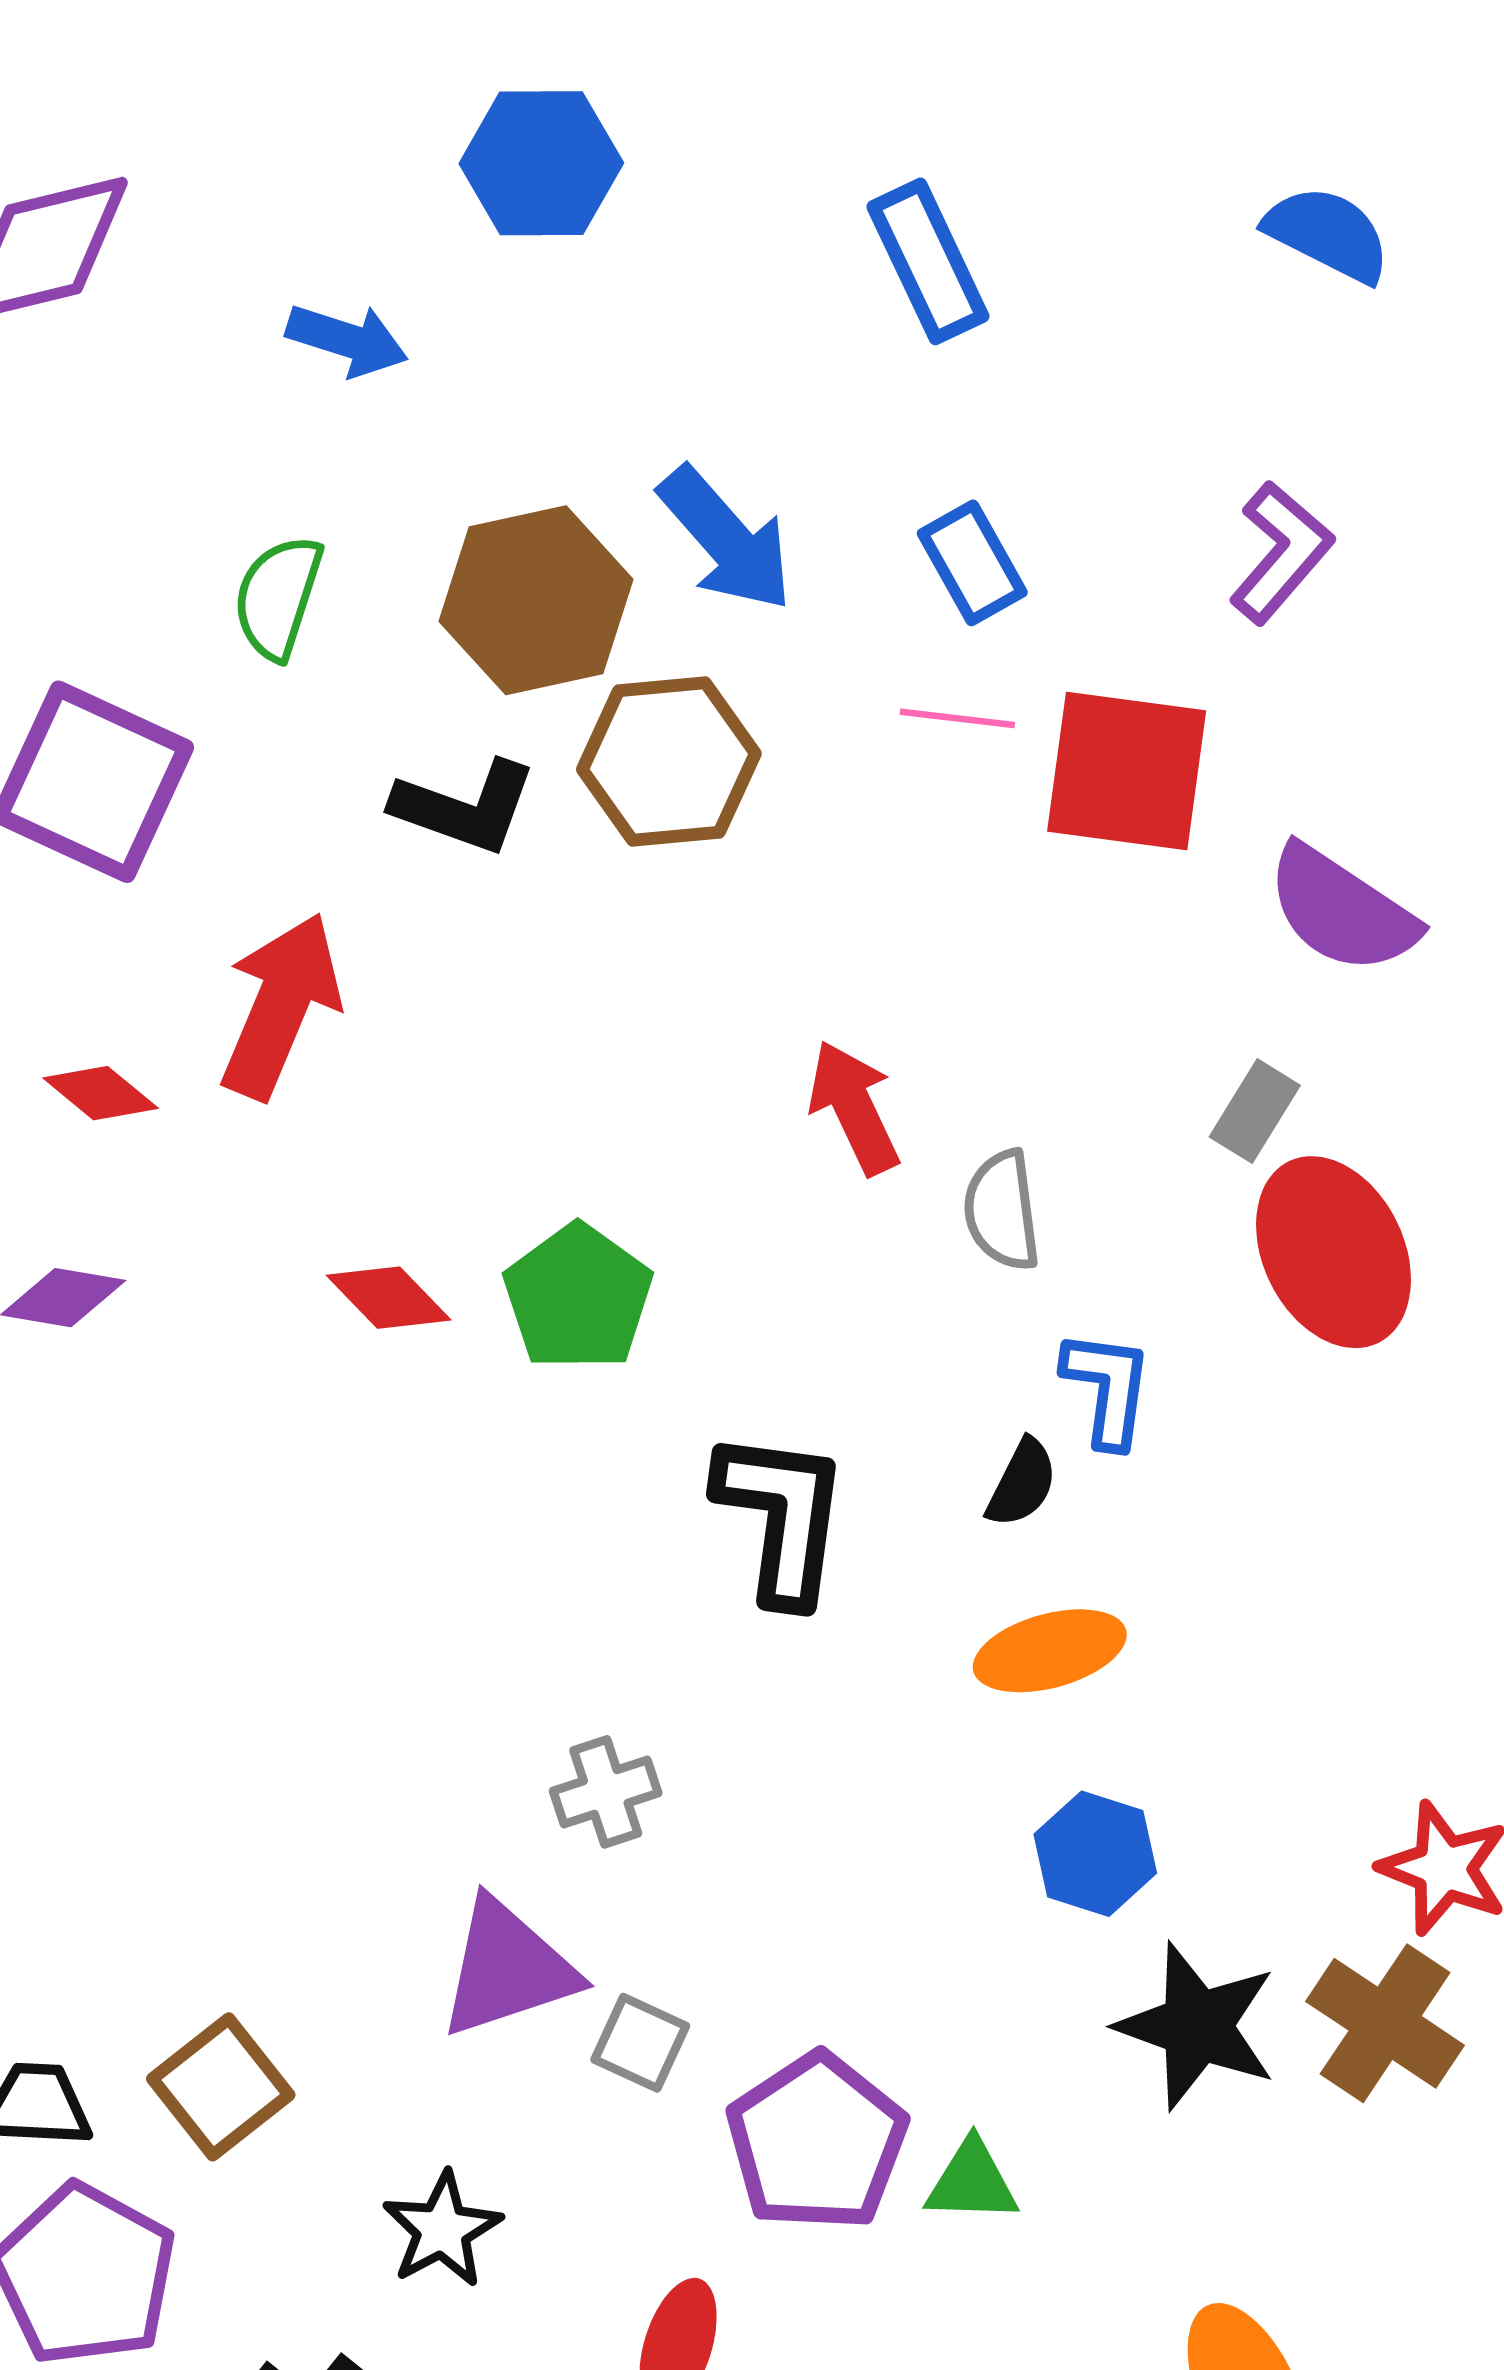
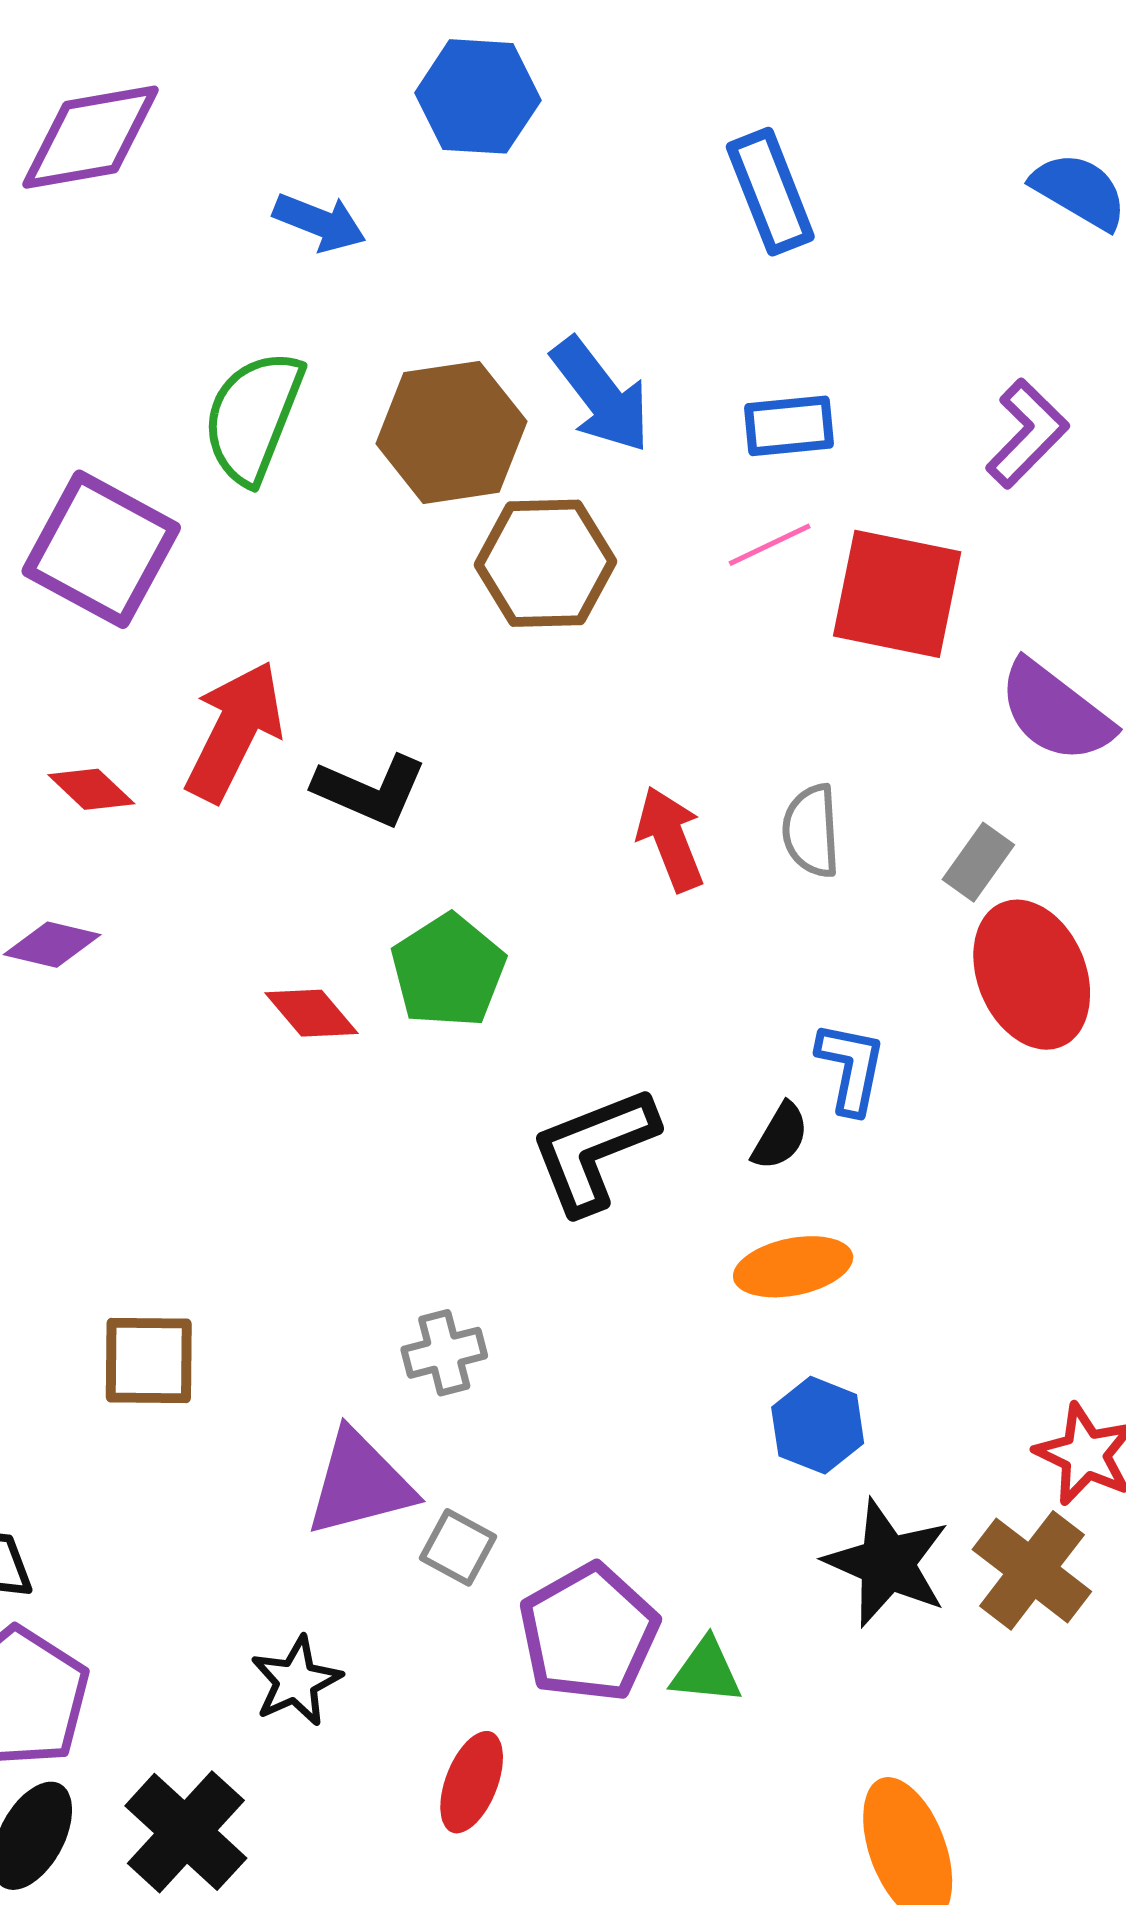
blue rectangle: (972, 563) -> (789, 426), turned -70
green semicircle: (278, 597) -> (253, 417), size x1.4
pink line: (957, 718) -> (770, 545), turned -36
black L-shape: (465, 807) -> (370, 790), moved
gray semicircle: (1002, 1210) -> (811, 831), moved
red diamond: (389, 1298) -> (311, 1013), moved
black L-shape: (782, 1517) -> (594, 1150), turned -123
brown square: (221, 2087) -> (149, 1361), moved, turned 35

